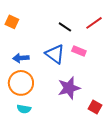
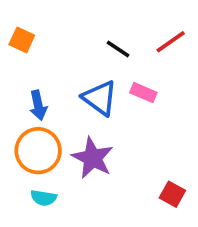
blue arrow: (21, 58) -> (38, 105), turned -98
purple star: (69, 88) -> (93, 158), moved, turned -30

